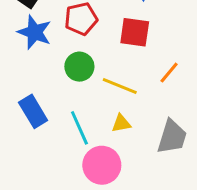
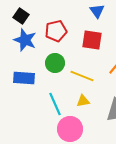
blue rectangle: (33, 111) -> (24, 78), moved, turned -55

